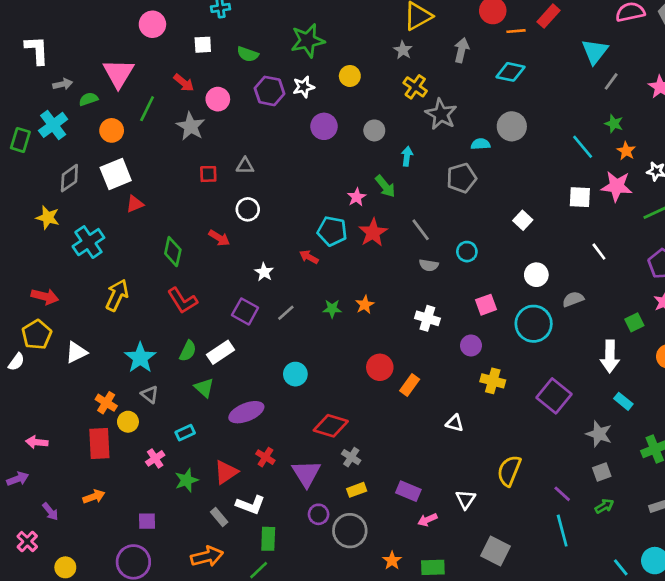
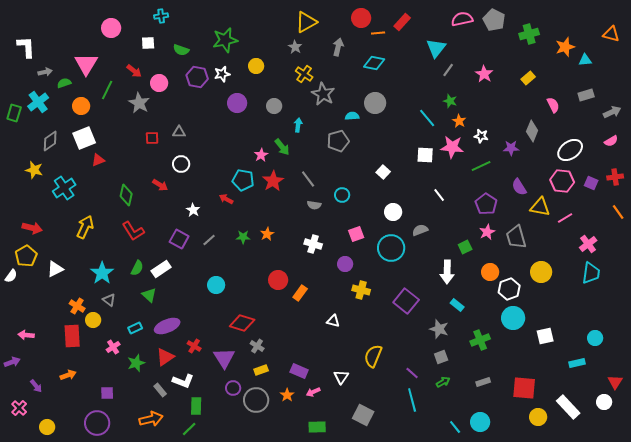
purple ellipse: (246, 412) -> (167, 326), moved
orange star: (392, 561) -> (287, 395), moved

